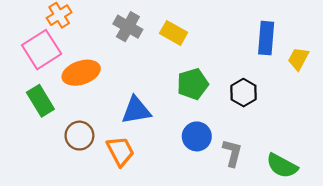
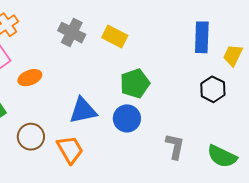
orange ellipse: (81, 73) -> (30, 78), size x0.7
black hexagon: (244, 93) -> (213, 89), moved
blue circle: (197, 136) -> (127, 118), moved

